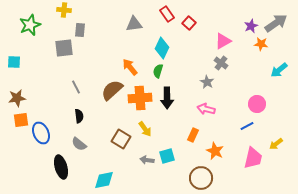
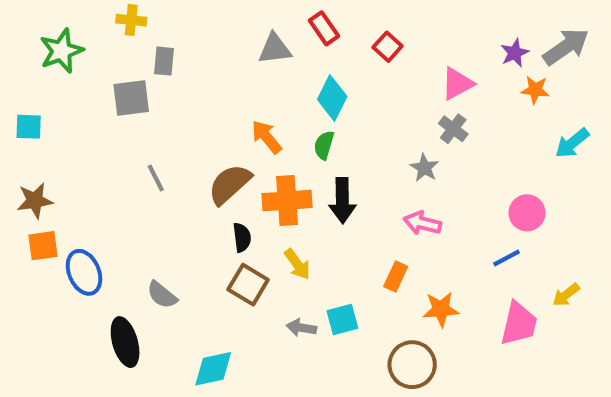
red rectangle: (167, 14) -> (324, 28), moved
black semicircle: (79, 116) -> (242, 237), moved
orange star: (215, 151) -> (441, 309), turned -30

